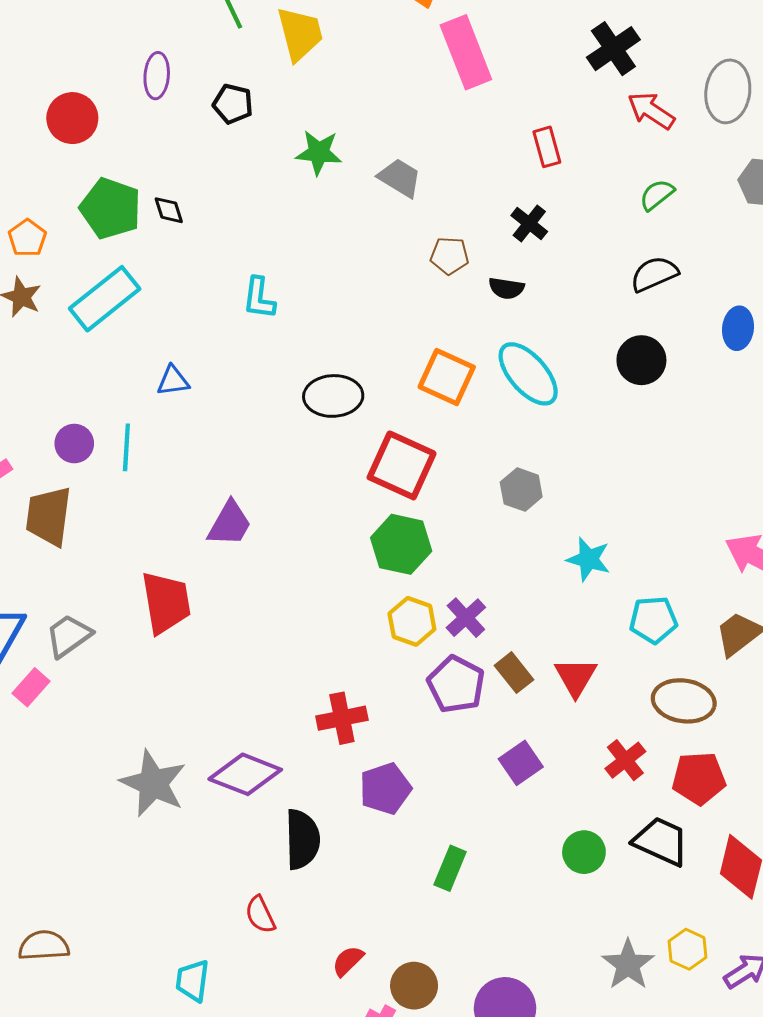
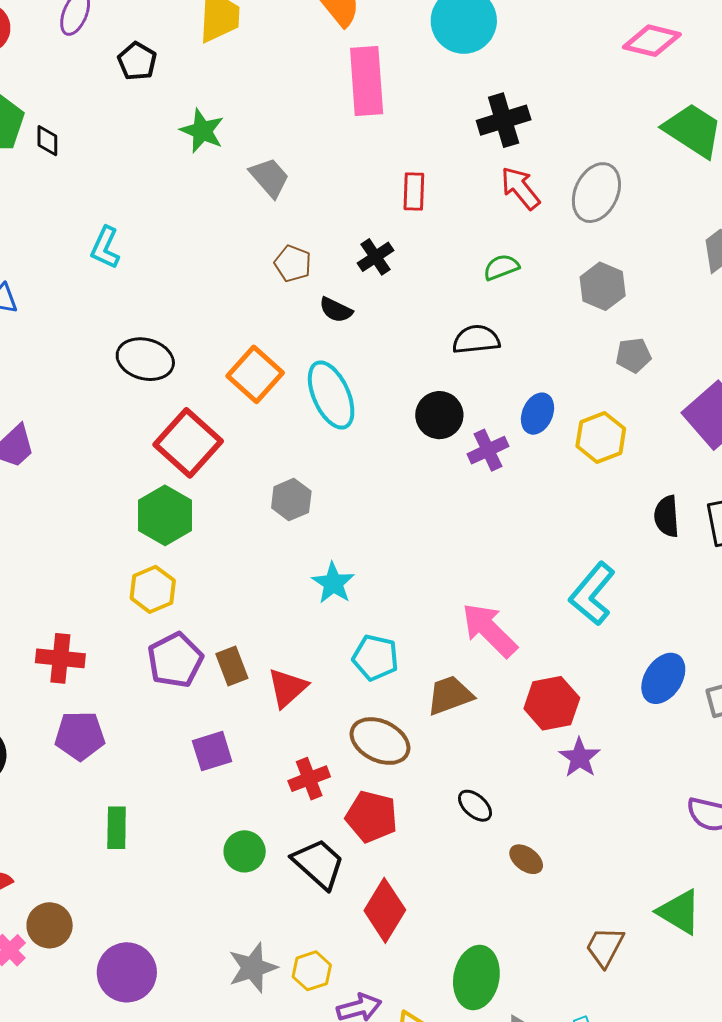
purple cross: (466, 618) -> (488, 450), moved
green rectangle: (450, 868) -> (117, 828), turned -39

